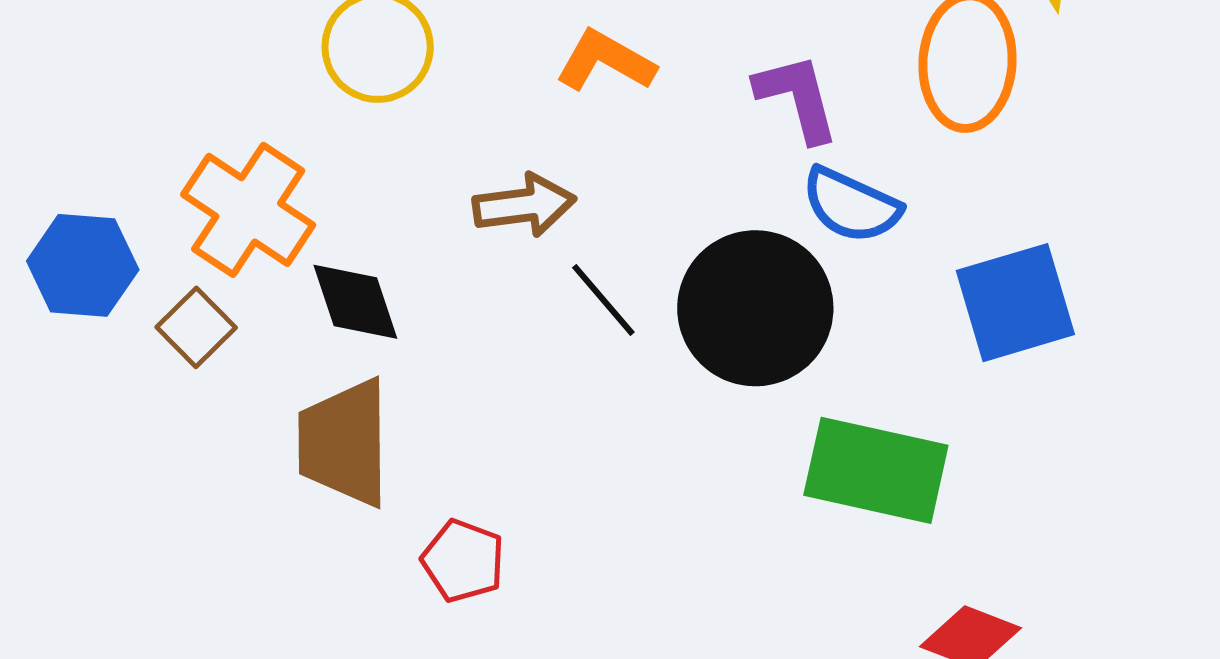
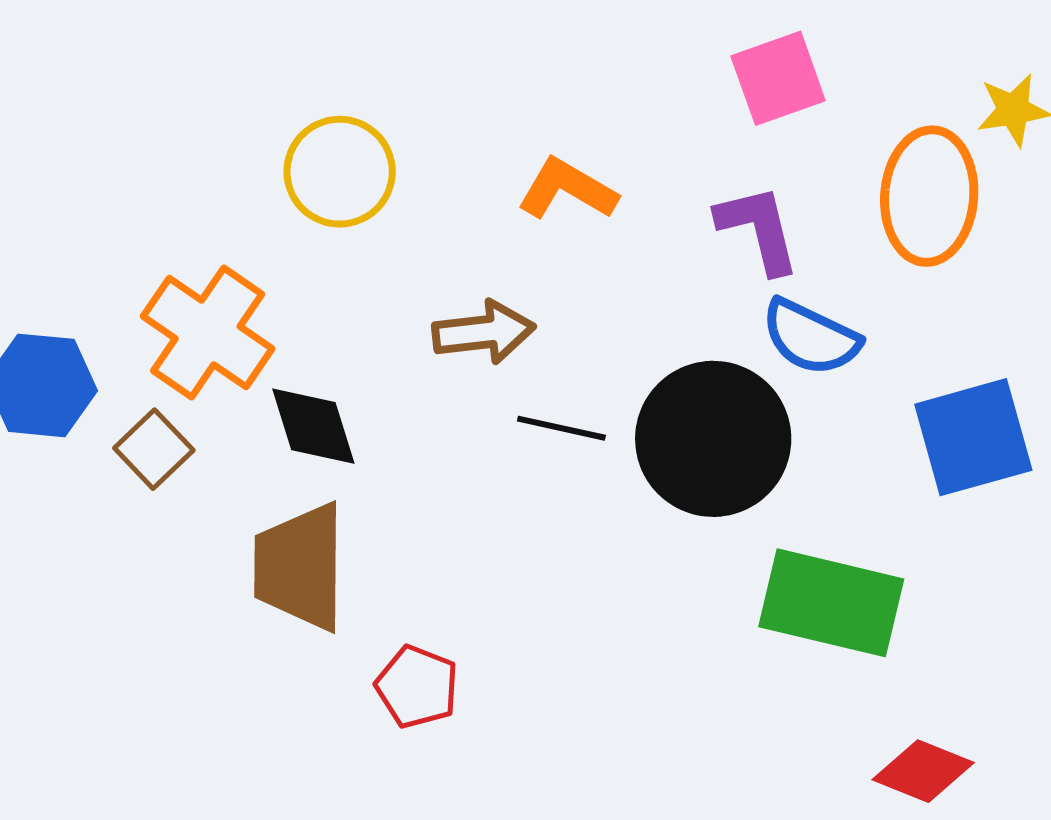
black line: (603, 300) -> (561, 428), turned -38

